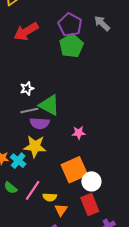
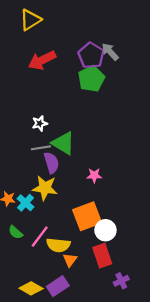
gray arrow: (102, 23) -> (110, 52), moved
purple semicircle: (40, 123) -> (51, 163), turned -114
yellow semicircle: (50, 197) -> (58, 245), size x1.5

